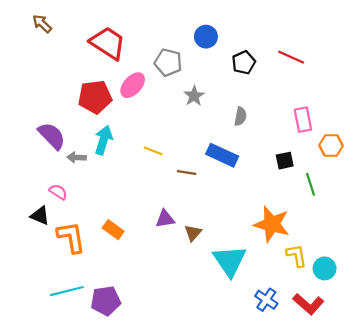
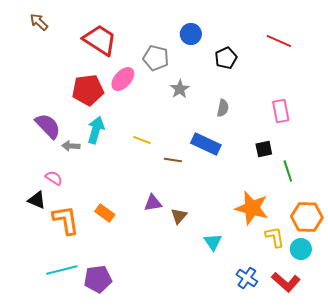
red line: (291, 57) -> (279, 41), moved
orange hexagon: (331, 146) -> (307, 217), moved, size x1.4
cyan triangle: (230, 261) -> (213, 242), size x0.6

